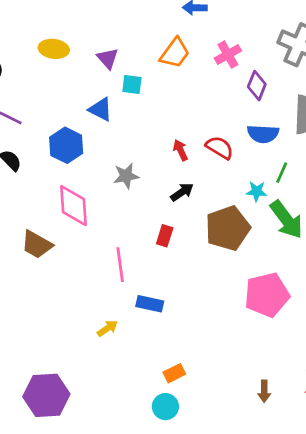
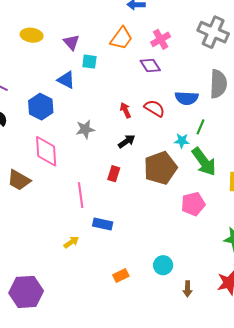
purple diamond: (257, 86) -> (150, 66), moved, turned -55
pink pentagon: (267, 295) -> (193, 204), moved, size x0.7
cyan circle: (165, 407) -> (163, 265), moved

